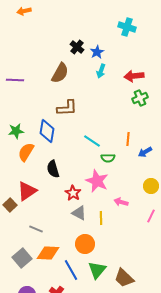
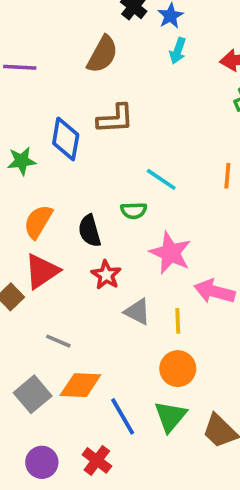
blue diamond: (47, 131) -> (66, 139), moved
orange semicircle: (26, 152) -> (38, 222), moved
green semicircle: (108, 158) -> (134, 211), moved
red star: (73, 193) -> (106, 275), moved
pink arrow: (121, 202) -> (215, 291), size x1.5
orange circle: (85, 244) -> (178, 369), moved

